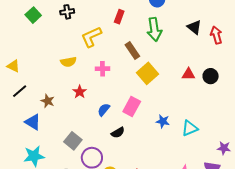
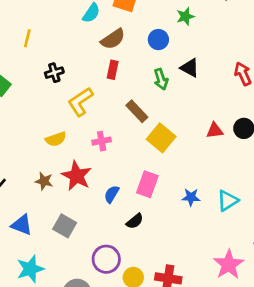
black cross: (67, 12) -> (54, 73), moved
black triangle: (194, 27) -> (190, 68), moved
green arrow: (154, 29) -> (161, 79), size x0.7
red star: (80, 92) -> (77, 176), size x1.6
brown star: (48, 101) -> (44, 181), moved
gray square: (73, 141) -> (65, 226), moved

